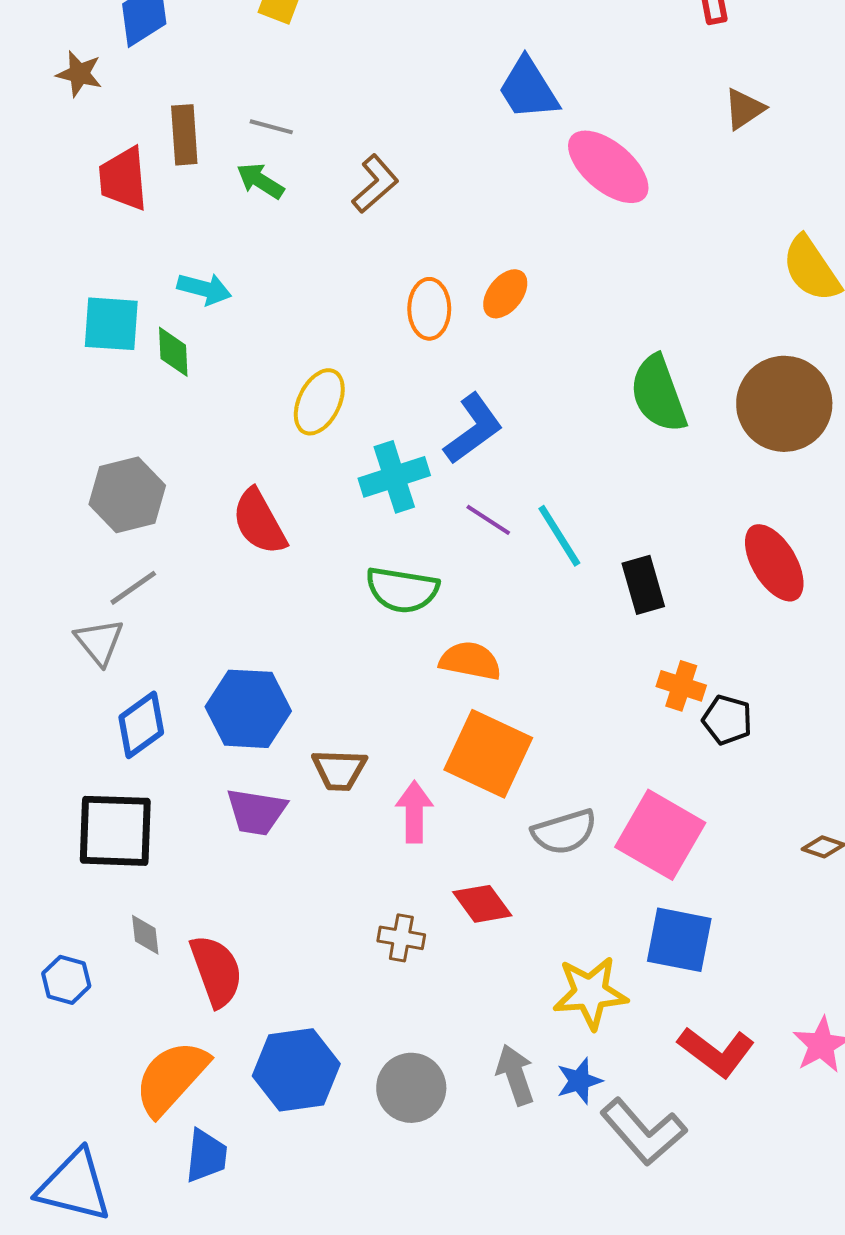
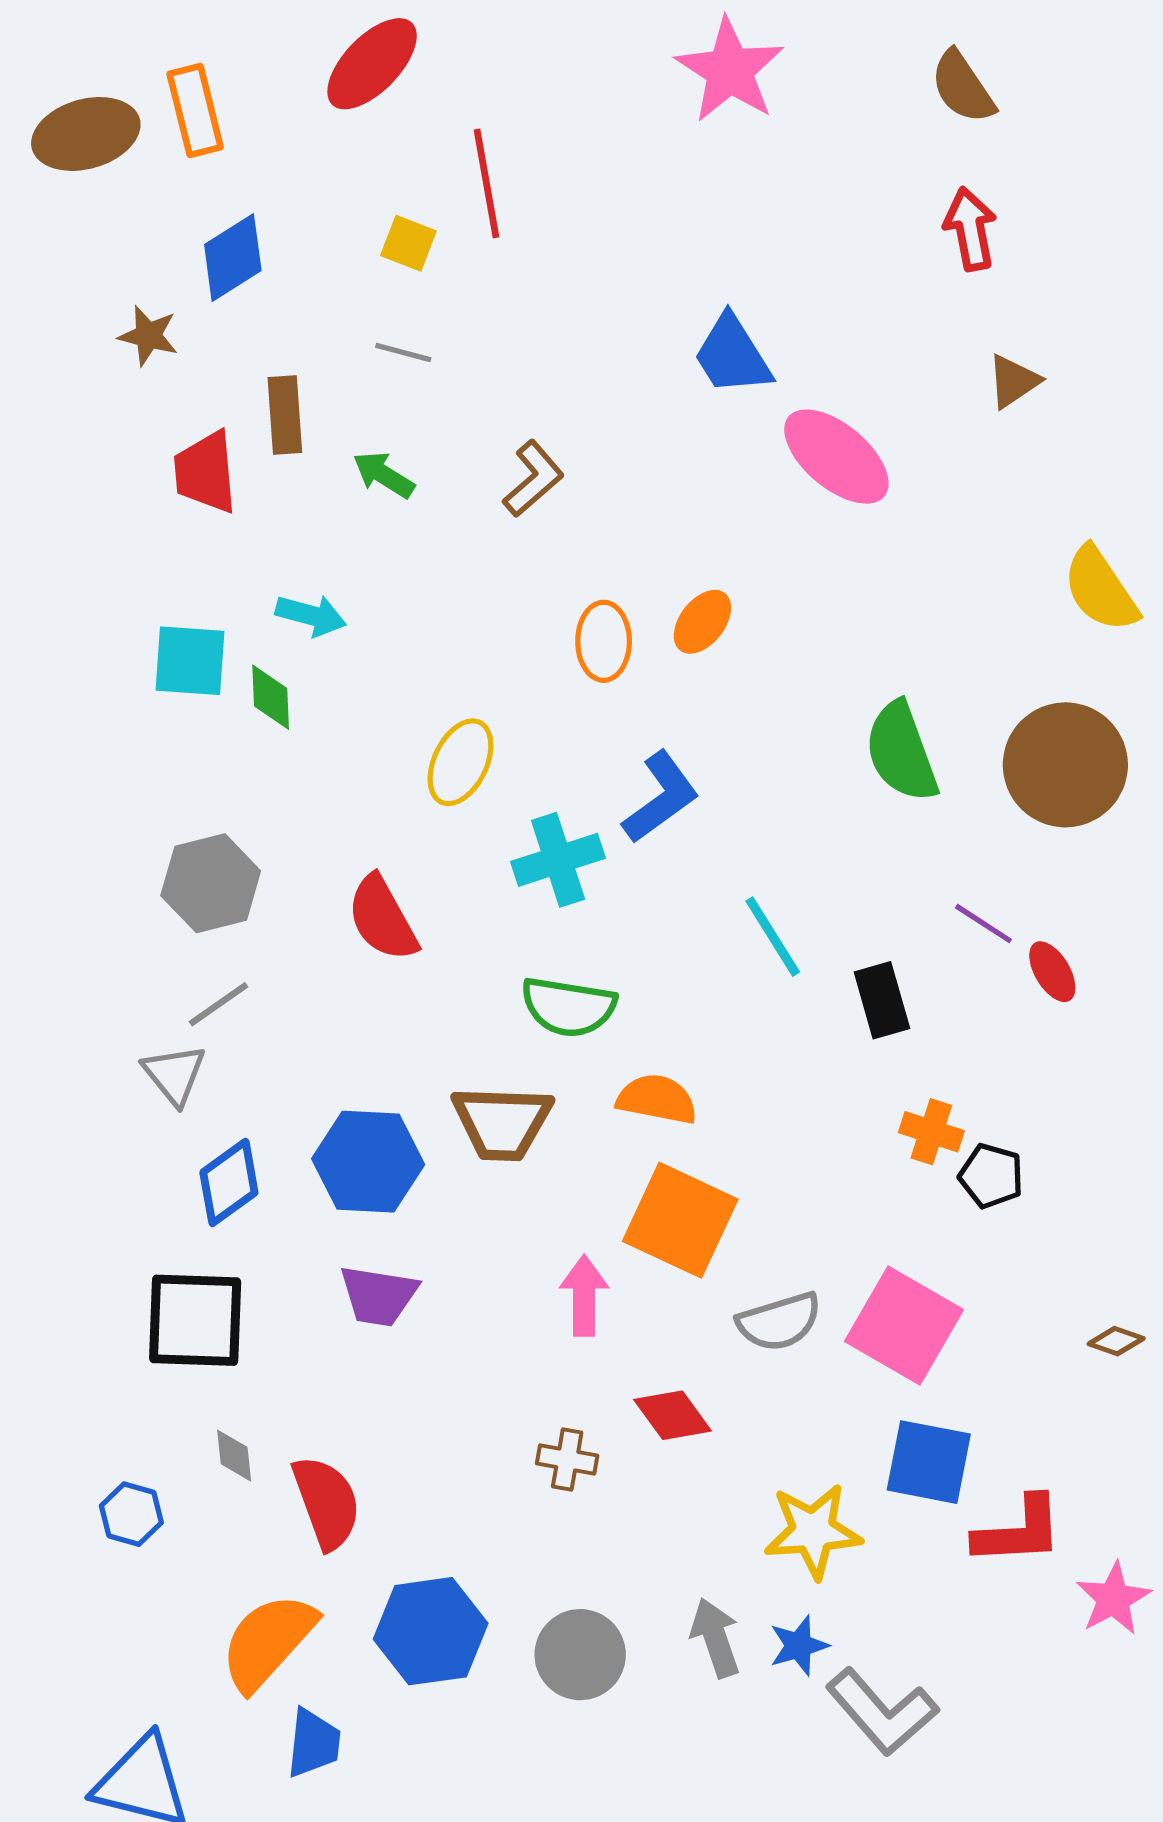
gray line: (271, 127) -> (403, 353), moved
purple line: (488, 520) -> (983, 924), moved
red ellipse: (774, 563) -> (1052, 972), size x0.6
brown trapezoid: (339, 770) -> (502, 1123), moved, size x1.4
red L-shape: (716, 1052) -> (1019, 1531), moved, turned -40

